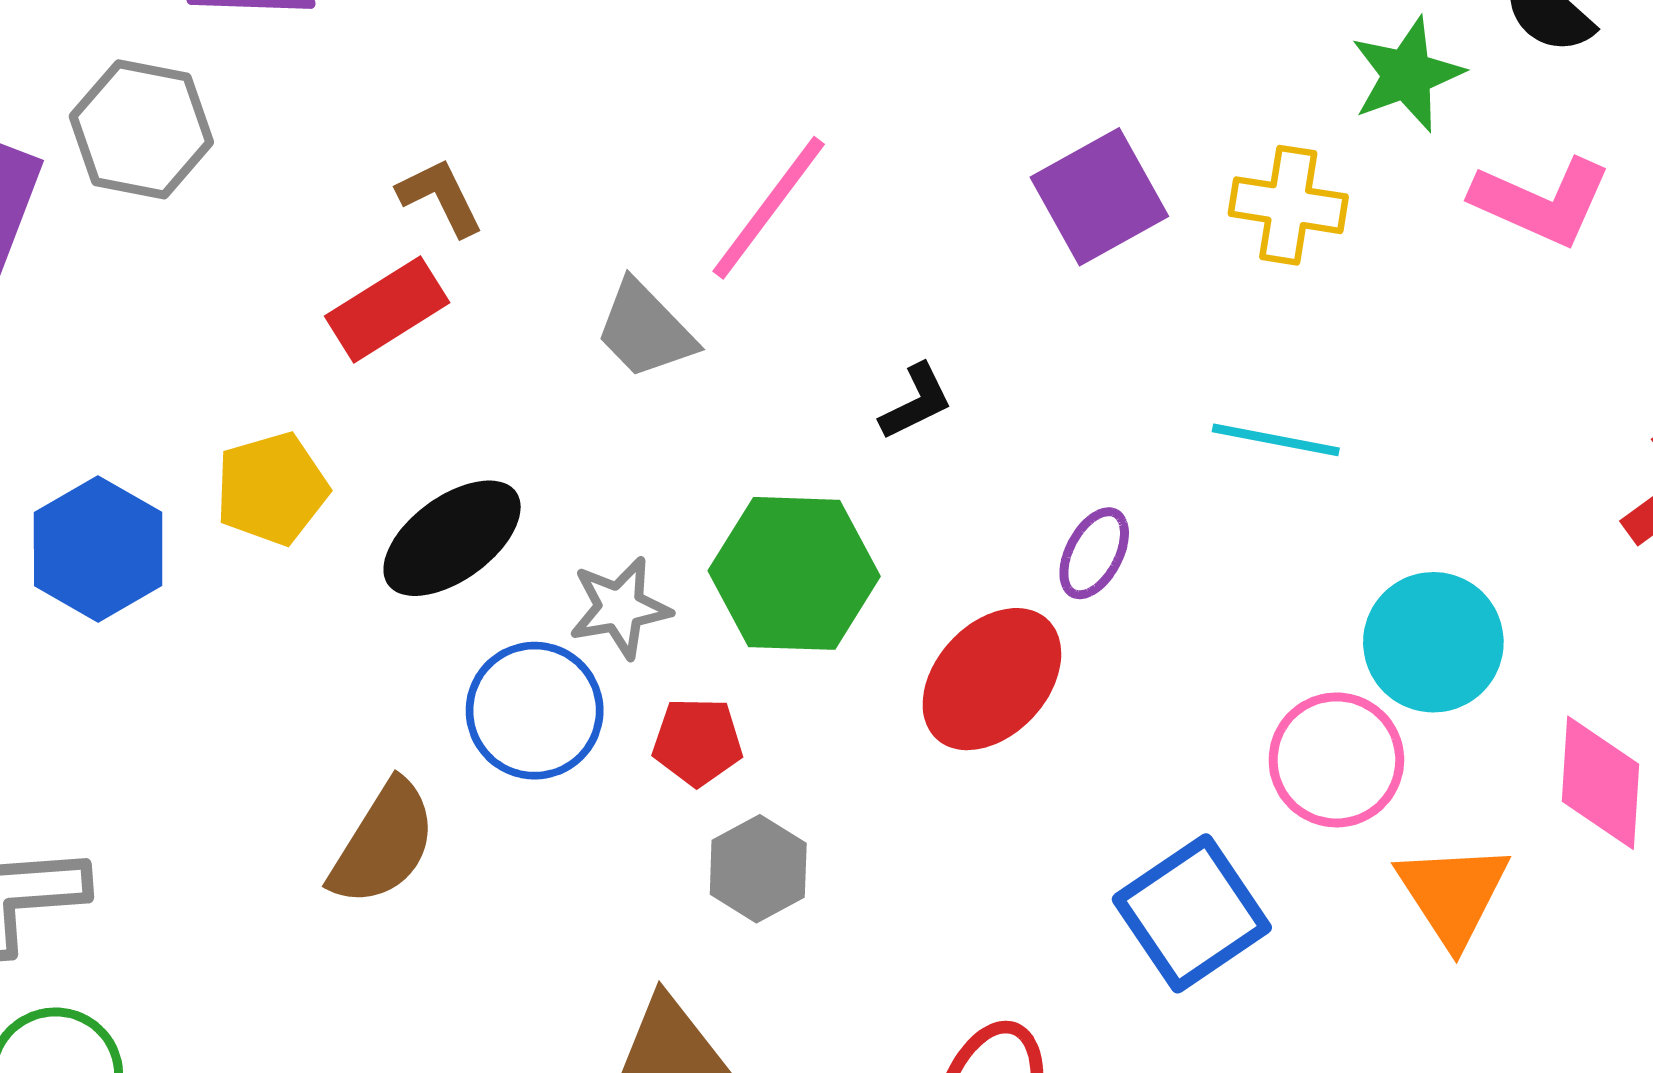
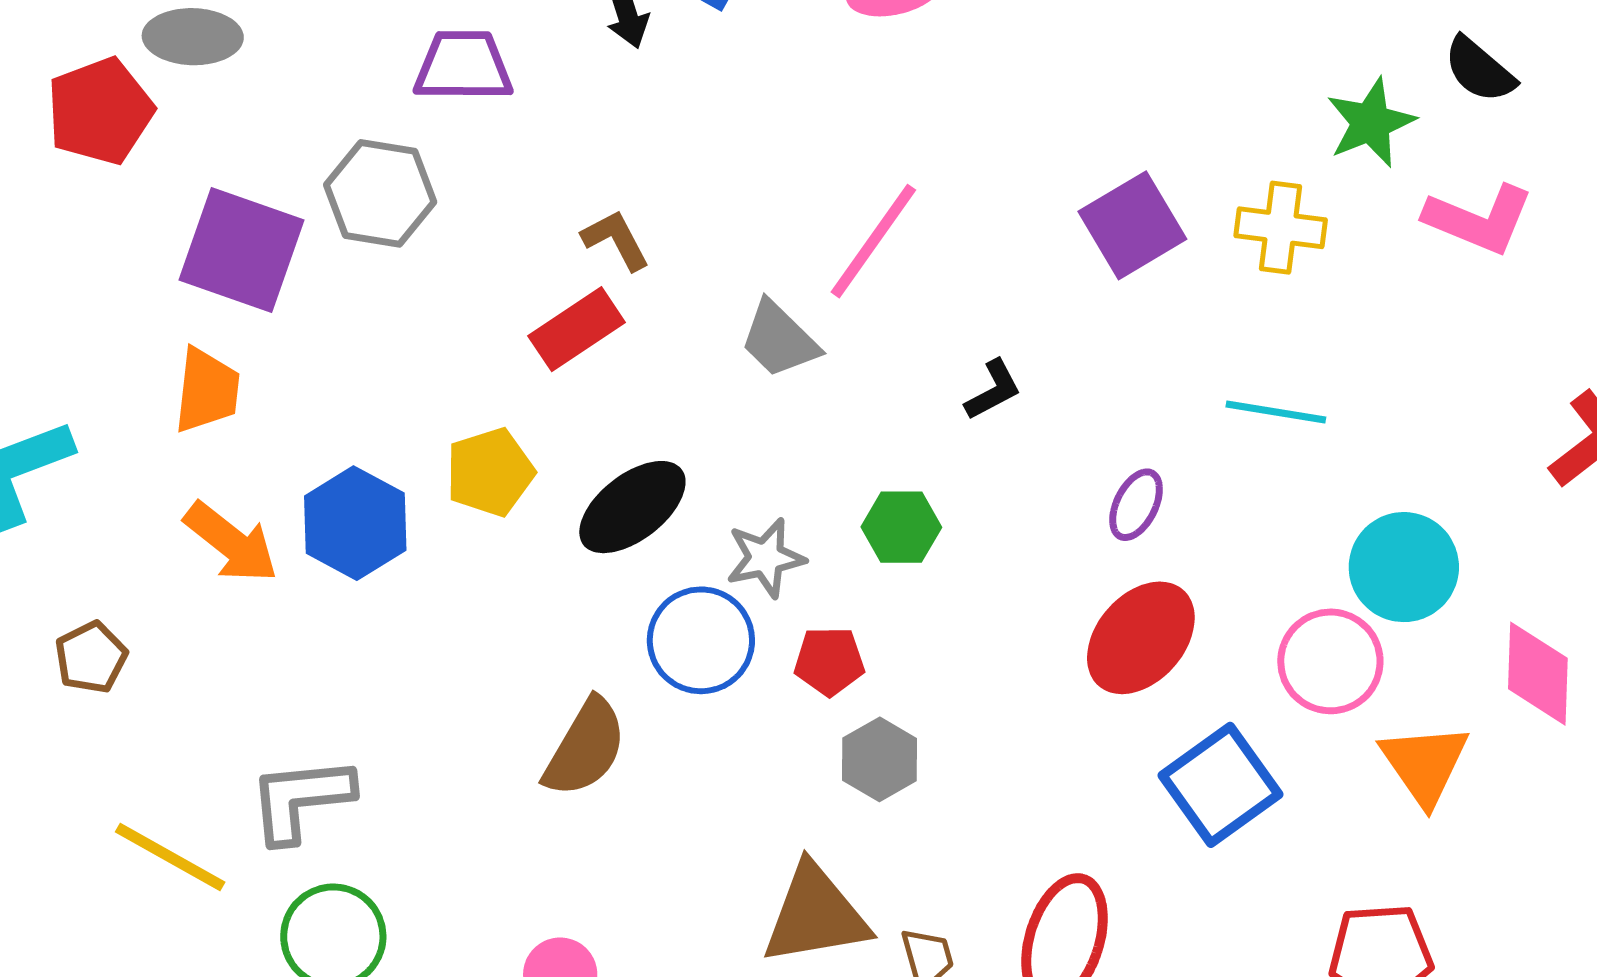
green hexagon: (794, 573) -> (901, 527), size x0.6
red ellipse: (992, 679) -> (1141, 638), moved

